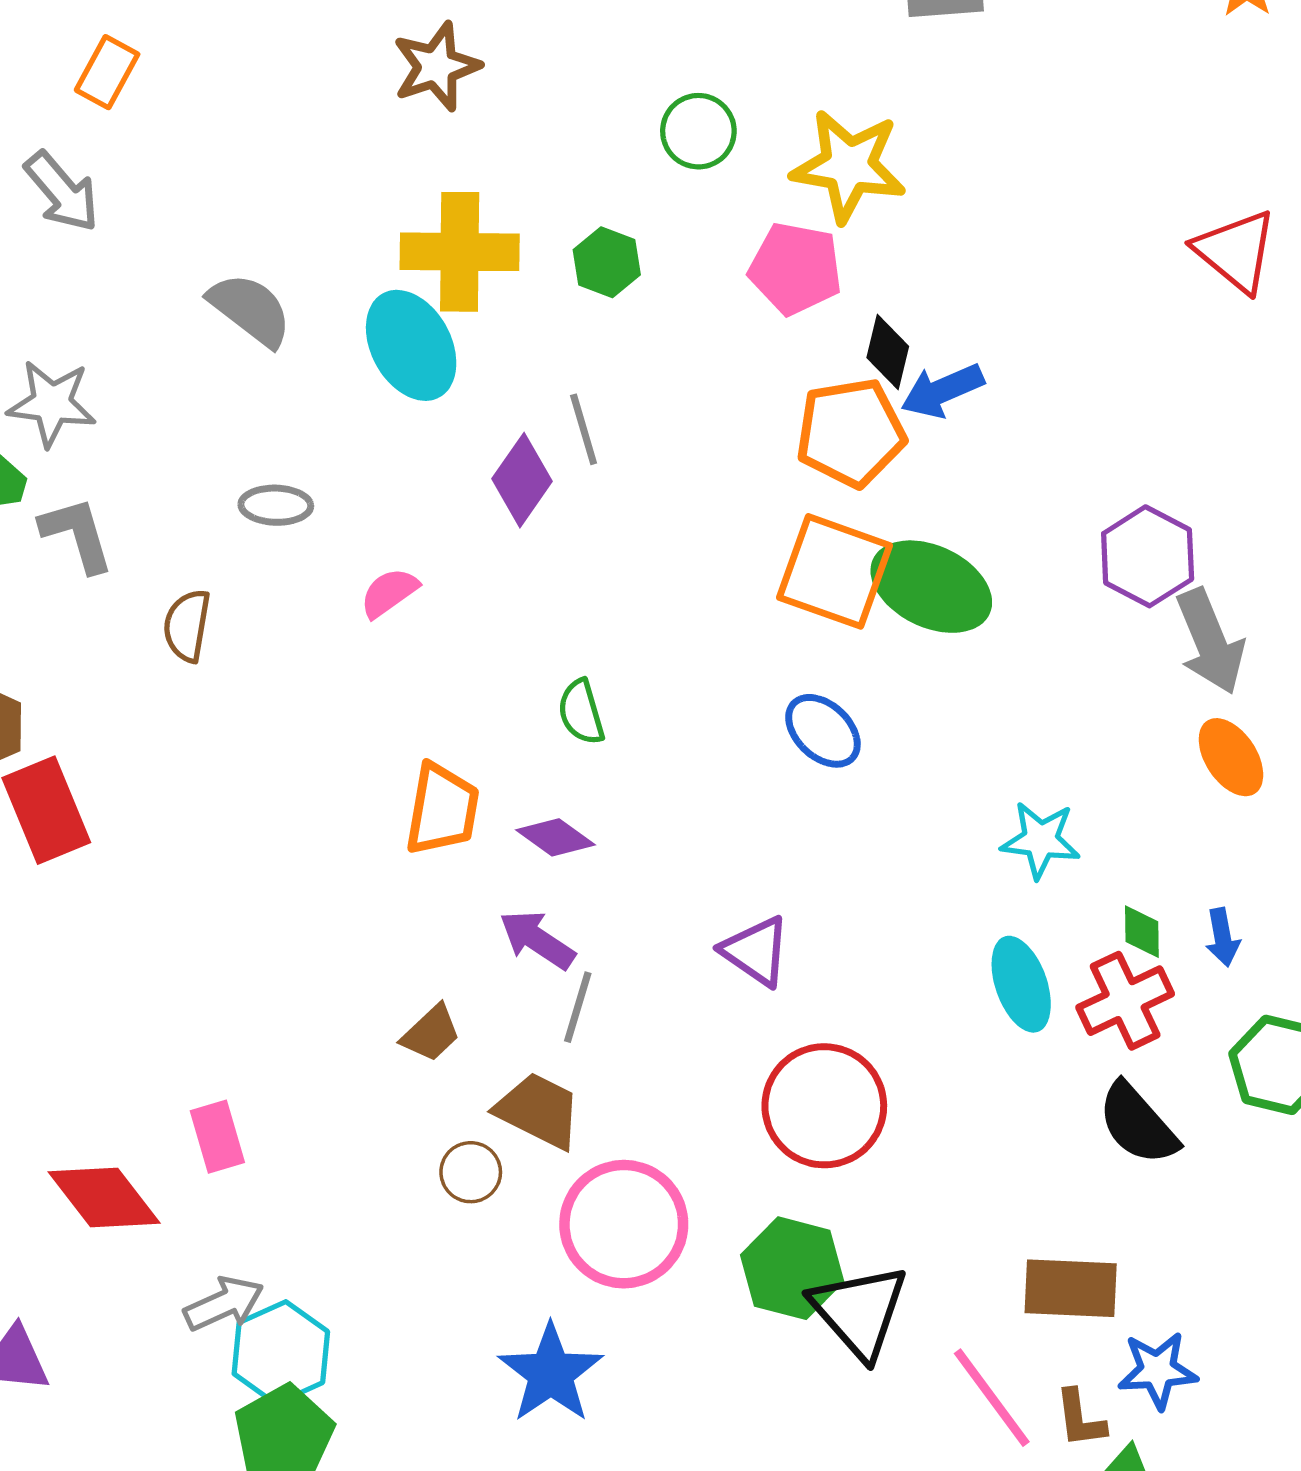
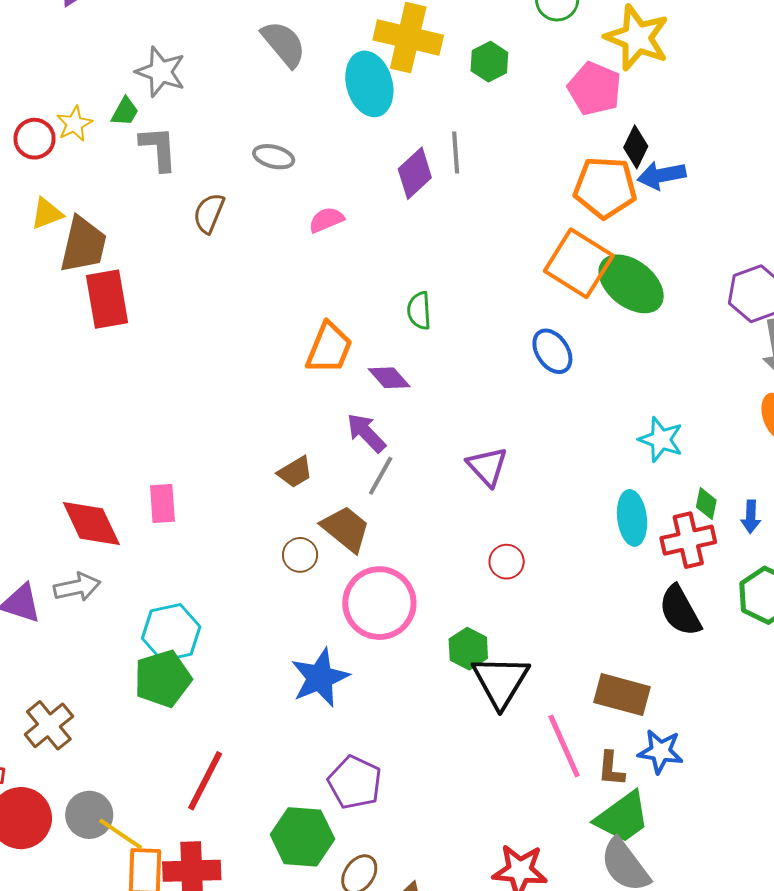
red circle: (824, 1106) -> (507, 562), size x0.5
green hexagon: (792, 1268) -> (468, 649), size x0.7
gray arrow: (224, 1304) -> (77, 587), moved

